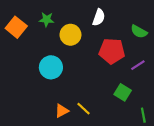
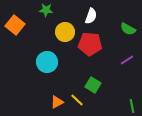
green star: (47, 20) -> (46, 10), moved
red pentagon: (112, 51) -> (90, 44), moved
green square: (123, 92) -> (93, 85), moved

